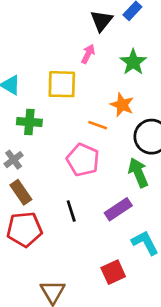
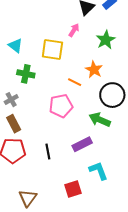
pink pentagon: (83, 160) -> (61, 106), turned 30
green arrow: (138, 173) -> (100, 120), turned -50
black line: (71, 211) -> (48, 151), moved

